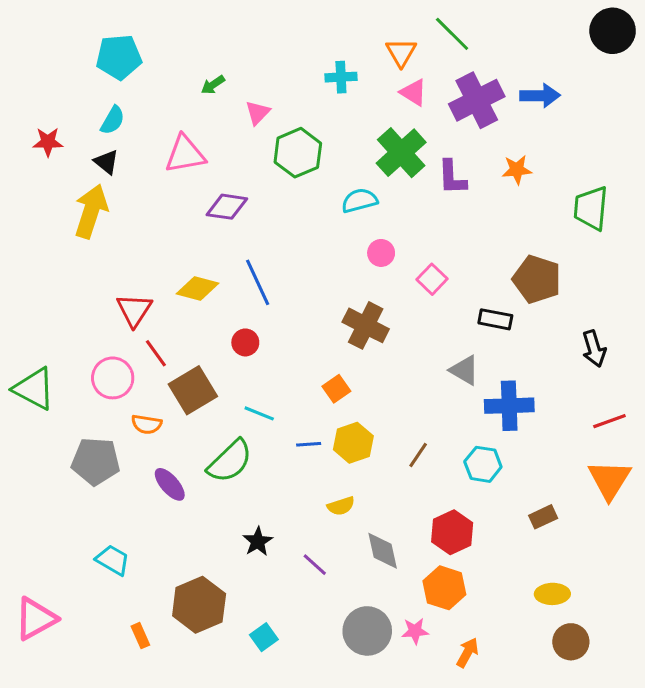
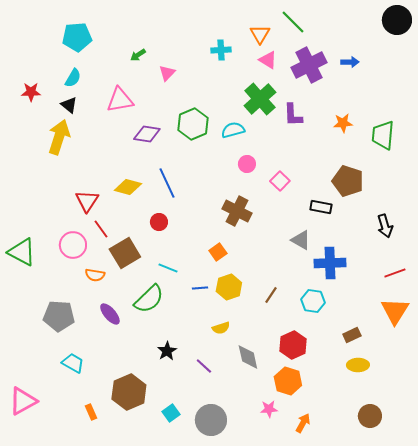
blue arrow: (540, 96) -> (350, 62), size x0.7
green hexagon: (298, 153) -> (193, 124), moved
orange star: (517, 170) -> (343, 123), moved
gray pentagon: (96, 461) -> (59, 316), moved
yellow ellipse: (552, 594) -> (358, 365), moved
gray circle: (367, 631) -> (211, 420), moved

